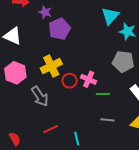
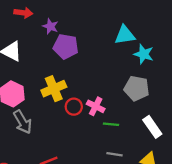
cyan triangle: (110, 16) -> (125, 35), turned 36
purple pentagon: (59, 29) -> (66, 47), turned 30
gray arrow: (40, 96) -> (23, 122), moved

